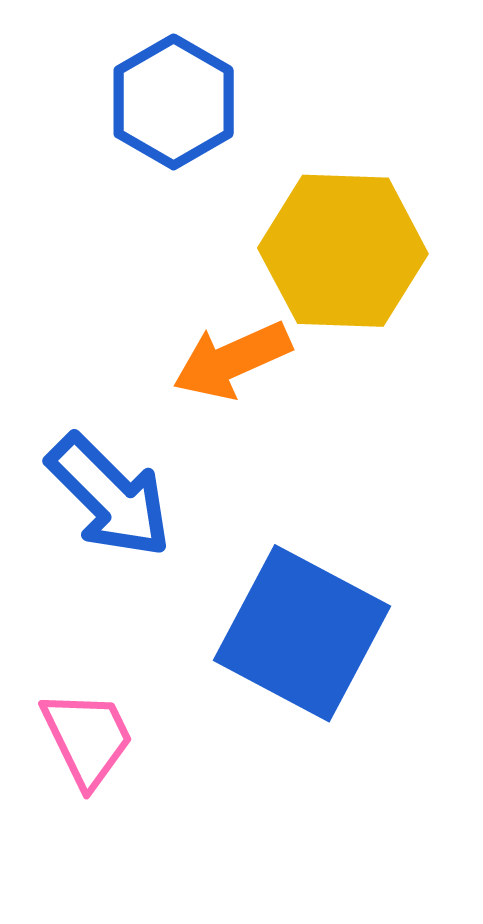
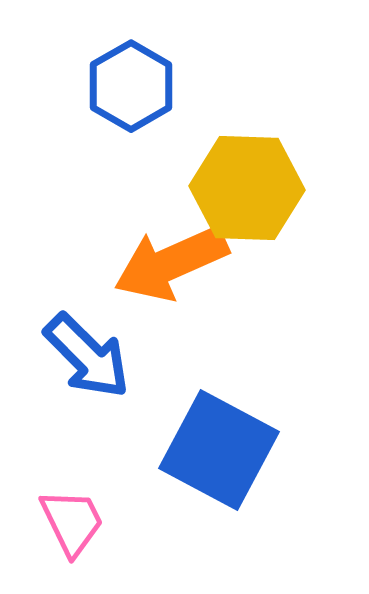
orange arrow: (232, 360) -> (171, 263), size x1.4

